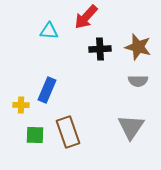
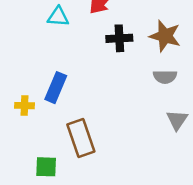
gray triangle: (131, 127) -> (177, 120), moved, size x0.7
green square: (35, 135) -> (46, 167), moved

